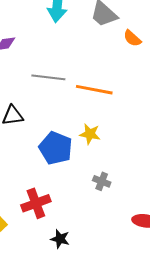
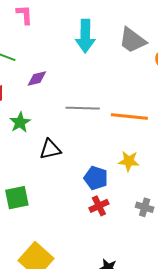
blue pentagon: (56, 148) -> (96, 178), size x0.7
red cross: (36, 203) -> (99, 206), moved, size x0.7

